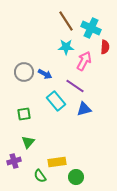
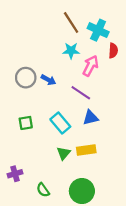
cyan rectangle: (56, 101) -> (60, 123), moved
green triangle: (28, 142) -> (64, 153), moved
yellow rectangle: (57, 162) -> (86, 150), moved
green circle: (76, 177) -> (82, 191), size x1.5

